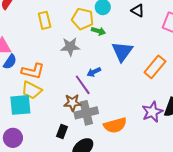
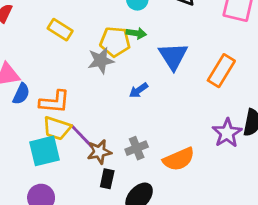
yellow pentagon: (83, 19) -> (115, 42), moved
yellow rectangle: (45, 20) -> (60, 30), turned -36
purple line: (83, 85) -> (82, 136), moved
brown star: (72, 103) -> (99, 152), moved
gray cross: (86, 113) -> (137, 148), size x0.7

